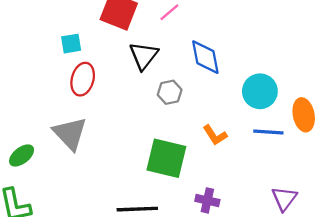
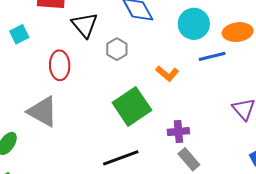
red ellipse: (83, 79) -> (60, 65), moved
orange ellipse: (304, 115) -> (238, 32), turned -68
green square: (166, 158) -> (132, 106), turned -30

